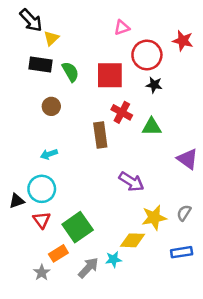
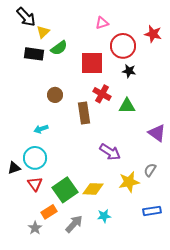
green semicircle: (70, 72) -> (59, 48), moved, turned 84
brown circle: (51, 106) -> (55, 95), moved
gray semicircle: (184, 213) -> (150, 170), moved
yellow diamond: (133, 240) -> (93, 189), moved
cyan star: (113, 259) -> (104, 216), moved

